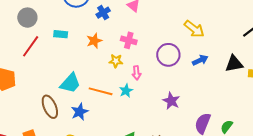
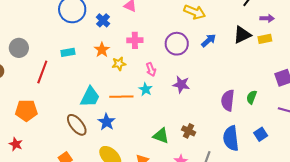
gray circle: (27, 18) -> (19, 48), moved
yellow star: (116, 61) -> (119, 64), moved
purple star: (171, 101) -> (181, 84), moved

